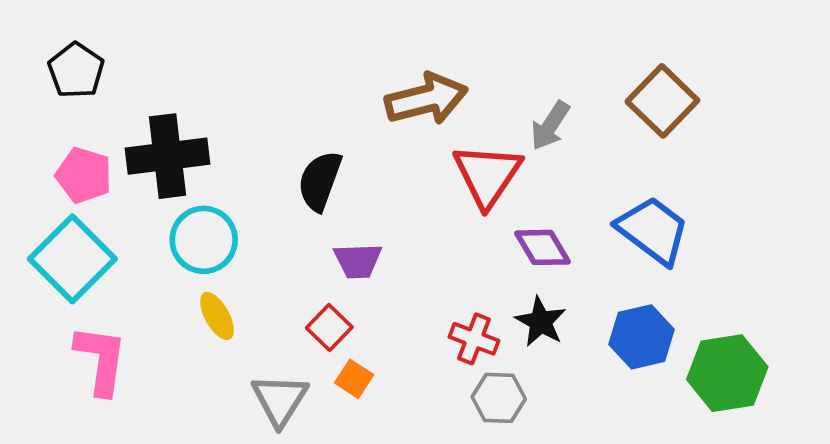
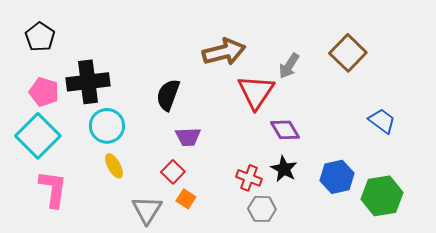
blue trapezoid: (653, 230) -> (382, 121), moved, size x0.7

